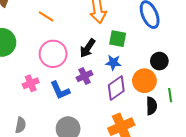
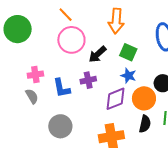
pink circle: (53, 54) -> (71, 40), moved
blue star: (113, 63) -> (128, 76), moved
gray semicircle: (21, 125) -> (32, 96), moved, turned -56

